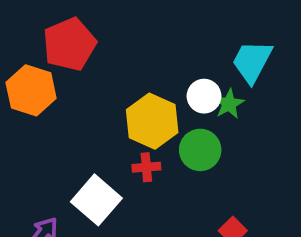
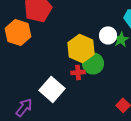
green circle: (200, 150) -> (93, 63), moved

